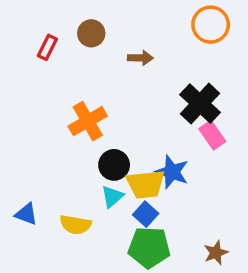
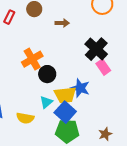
black circle: (114, 165) -> (47, 74), moved
blue square: (146, 214) -> (65, 112), size x1.5

